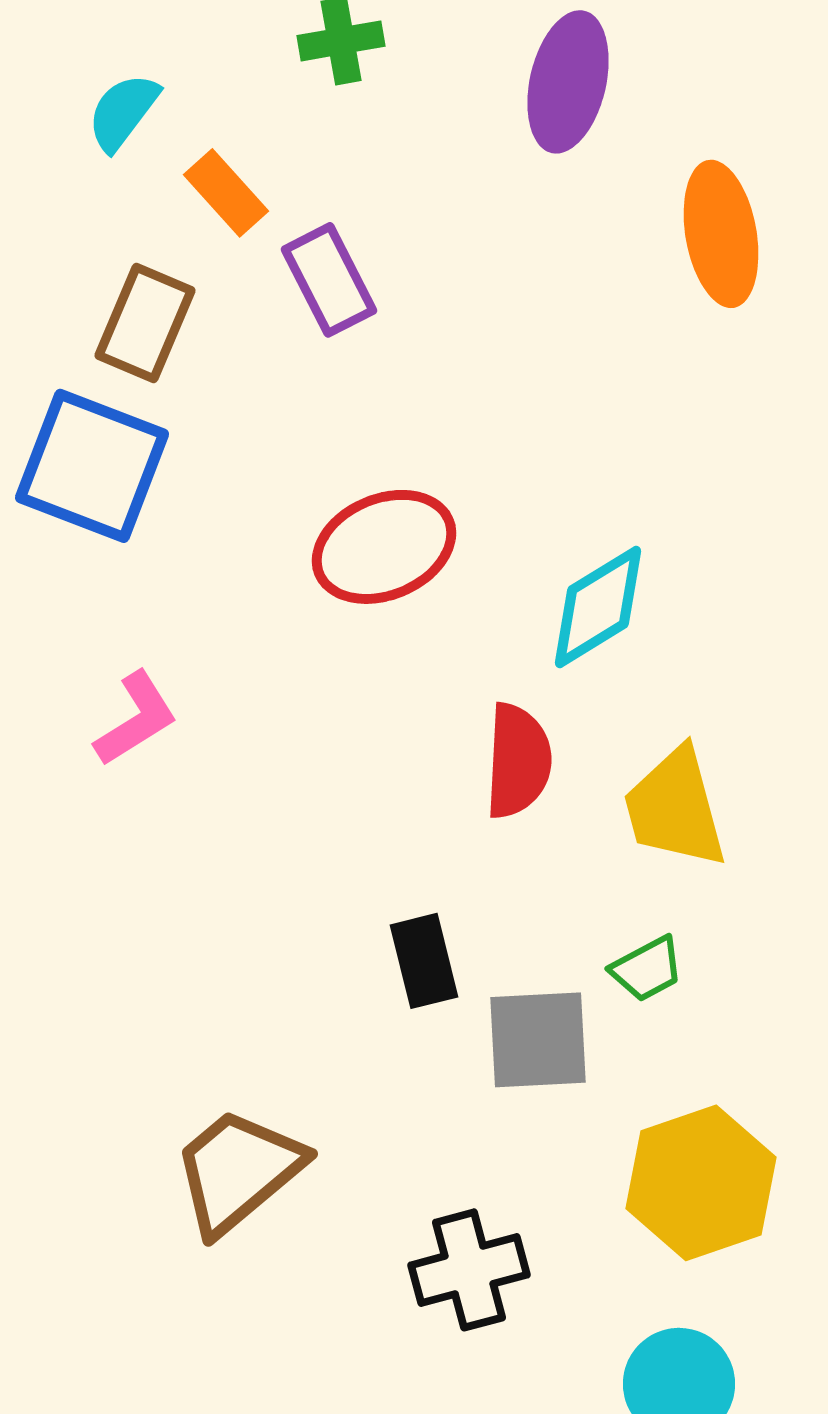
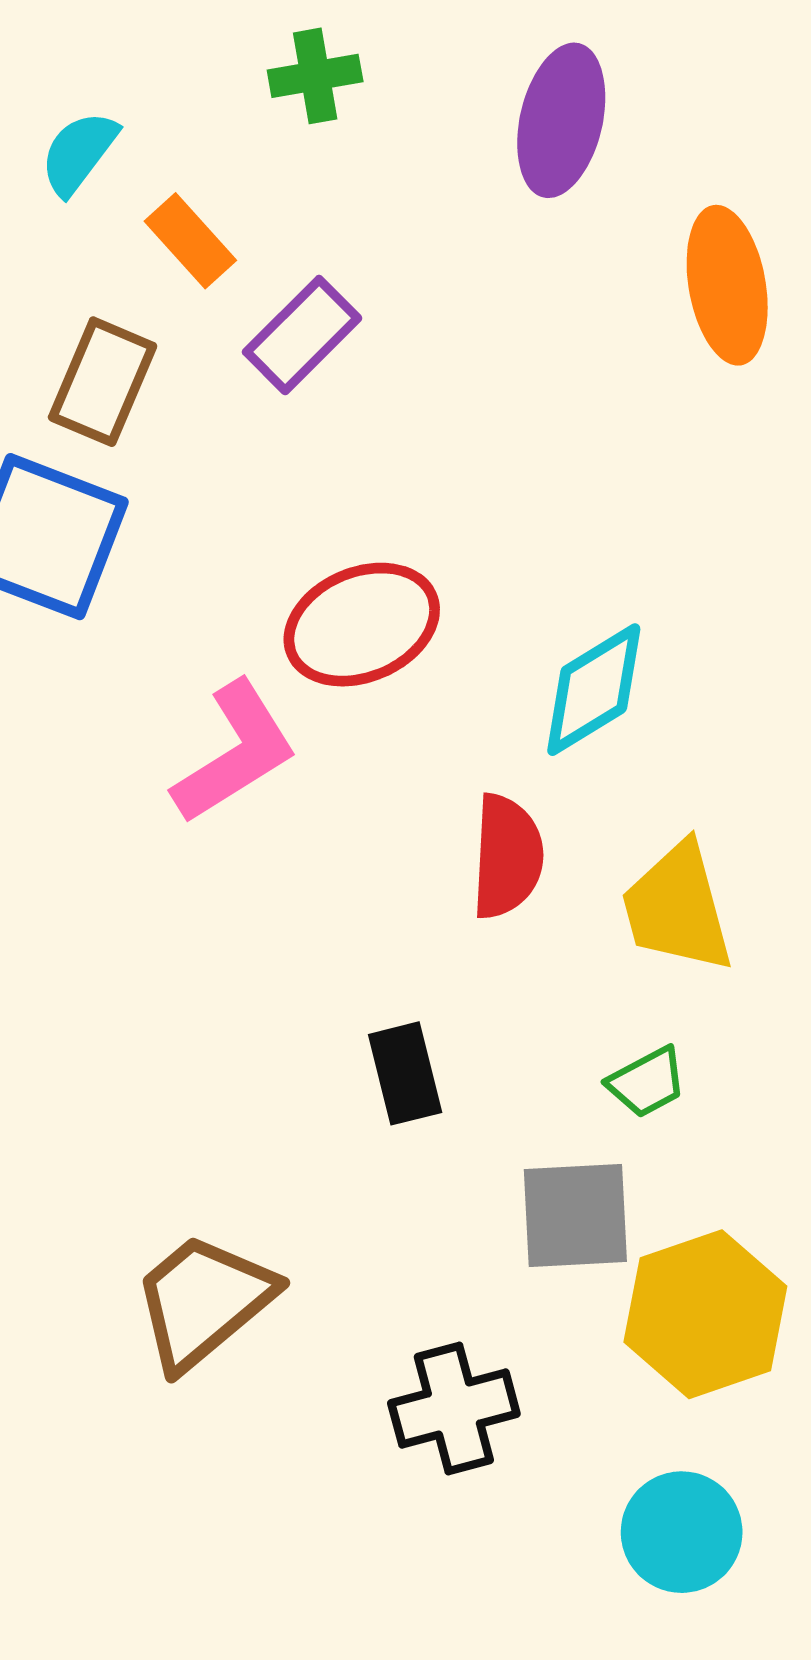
purple rectangle: (329, 280) -> (302, 335), turned 72
pink L-shape: (136, 719) -> (235, 753), moved, size x1.4
gray square: (538, 1040) -> (575, 1216), moved

